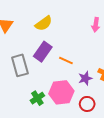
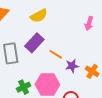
purple star: (85, 78) -> (72, 66), moved

